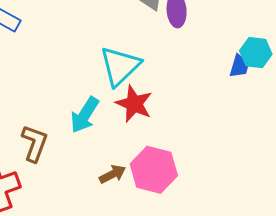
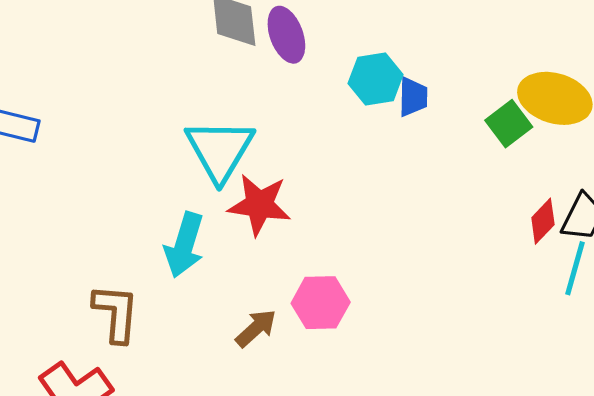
cyan hexagon: (256, 53) -> (376, 79), moved
pink hexagon: (154, 170) -> (321, 303), size x0.7

